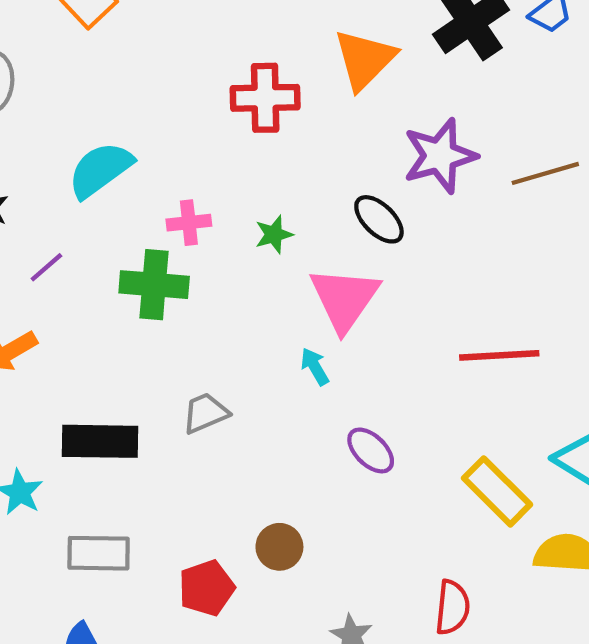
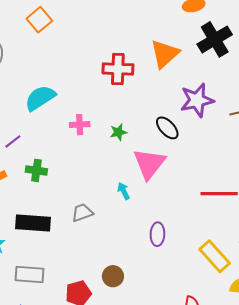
green cross: (154, 285) -> (36, 170), moved, size x0.7
cyan arrow: (315, 367) -> (124, 191), moved
purple ellipse: (371, 450) -> (157, 234), turned 45

